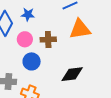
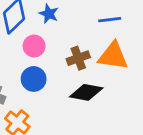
brown cross: (48, 40) -> (78, 58), moved, turned -35
black diamond: (72, 74) -> (86, 92), moved

